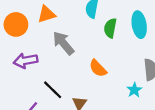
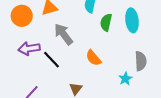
black line: (53, 90) -> (52, 60), moved

